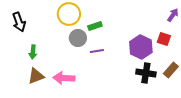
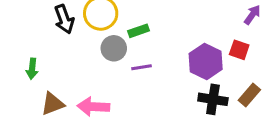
black arrow: (19, 22) -> (64, 19), moved
green arrow: (33, 52) -> (32, 69), moved

